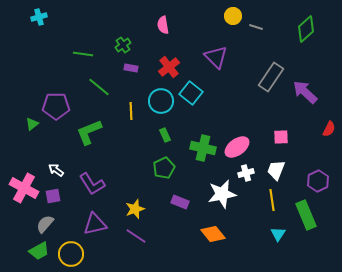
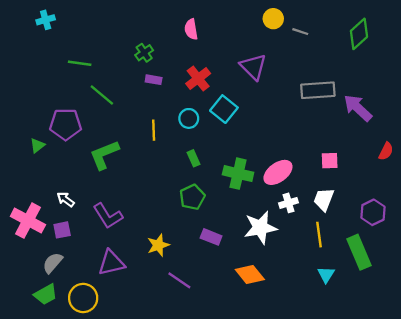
green line: (83, 54) -> (80, 63), moved
gray rectangle: (271, 77) -> (318, 90), turned 52
green line: (99, 87) -> (102, 95), moved
cyan circle: (161, 101) -> (189, 118), size x0.7
purple line: (136, 236) -> (179, 280), moved

